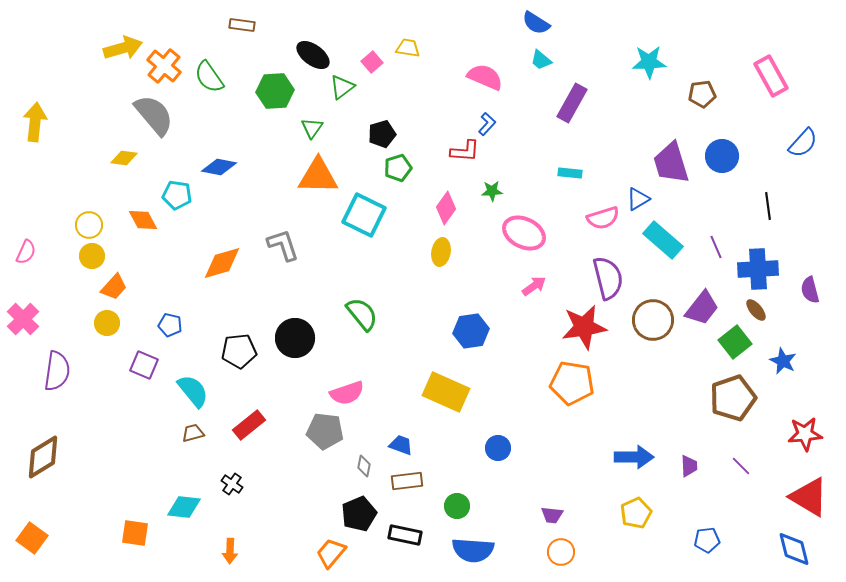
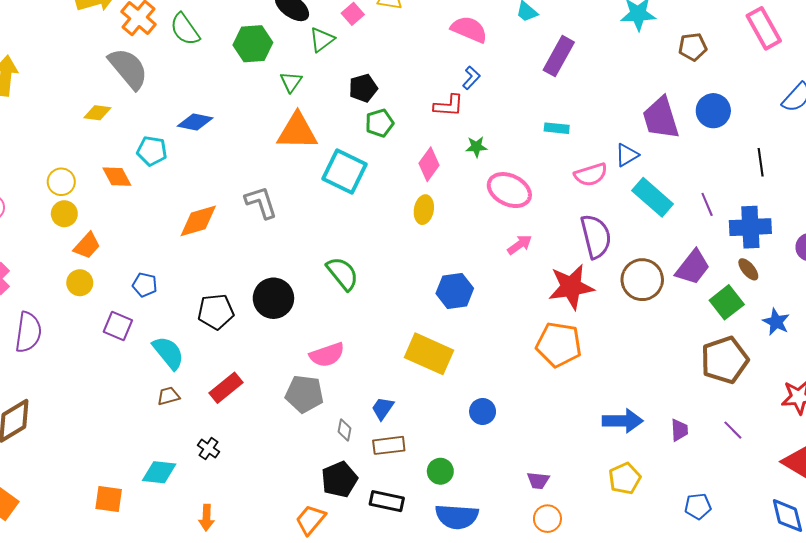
blue trapezoid: (401, 445) -> (383, 408), turned -75

